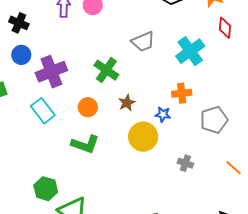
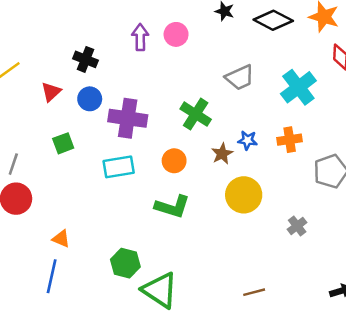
purple cross: (51, 72) -> (128, 118), turned 32
cyan rectangle: (43, 111) -> (119, 167), turned -60
blue star: (163, 114) -> (248, 140), moved
gray cross: (185, 163) -> (297, 226), turned 35

